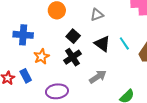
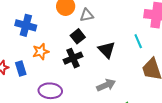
gray triangle: (97, 15) -> (87, 15), moved
cyan line: (124, 43) -> (138, 41), moved
gray arrow: (98, 77) -> (106, 85), moved

